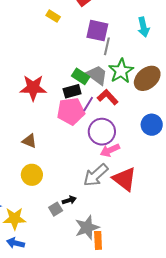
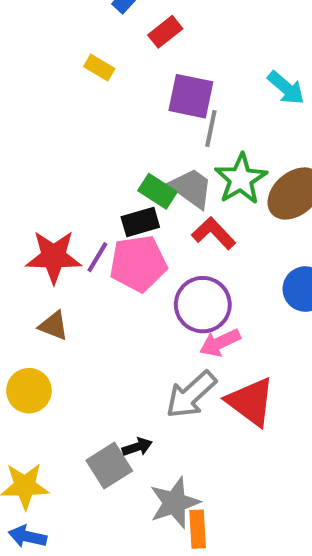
cyan arrow: (144, 27) -> (286, 88), turned -36
red star: (33, 88) -> (54, 257), moved
purple line: (88, 104) -> (97, 257), moved
yellow circle: (32, 175) -> (29, 391), moved
gray square: (56, 209) -> (109, 466), size x1.5

